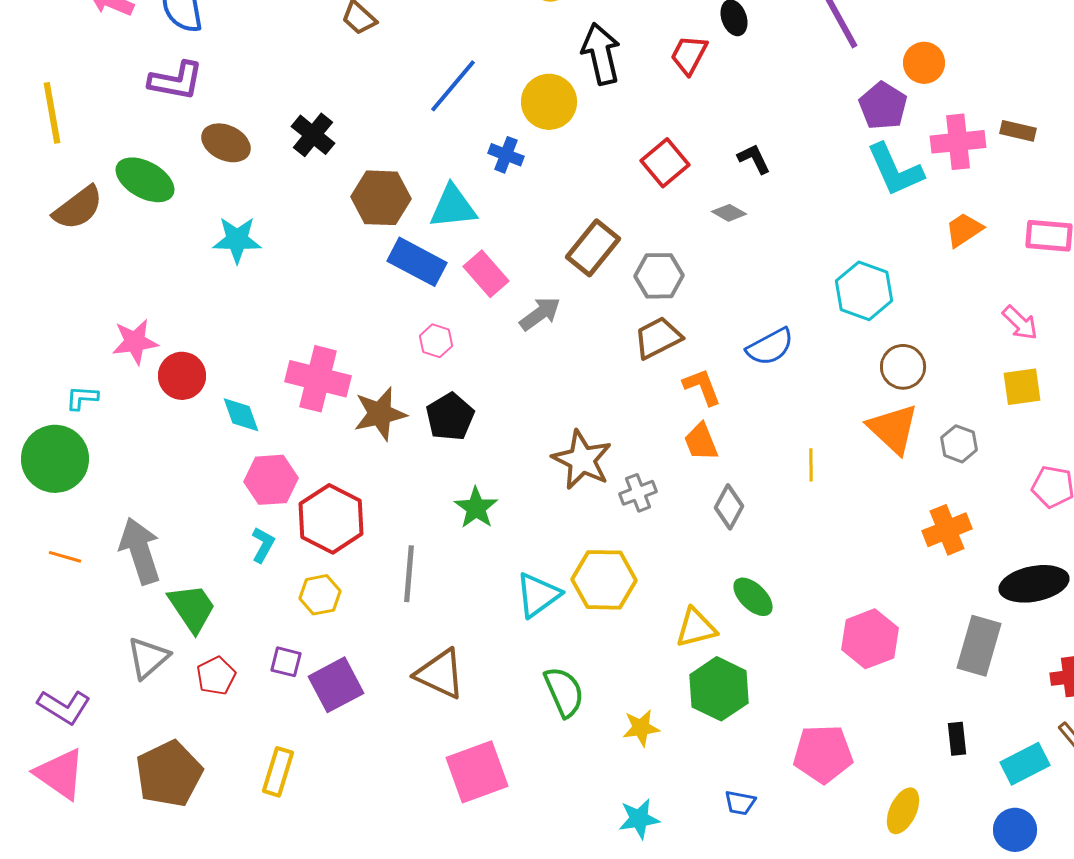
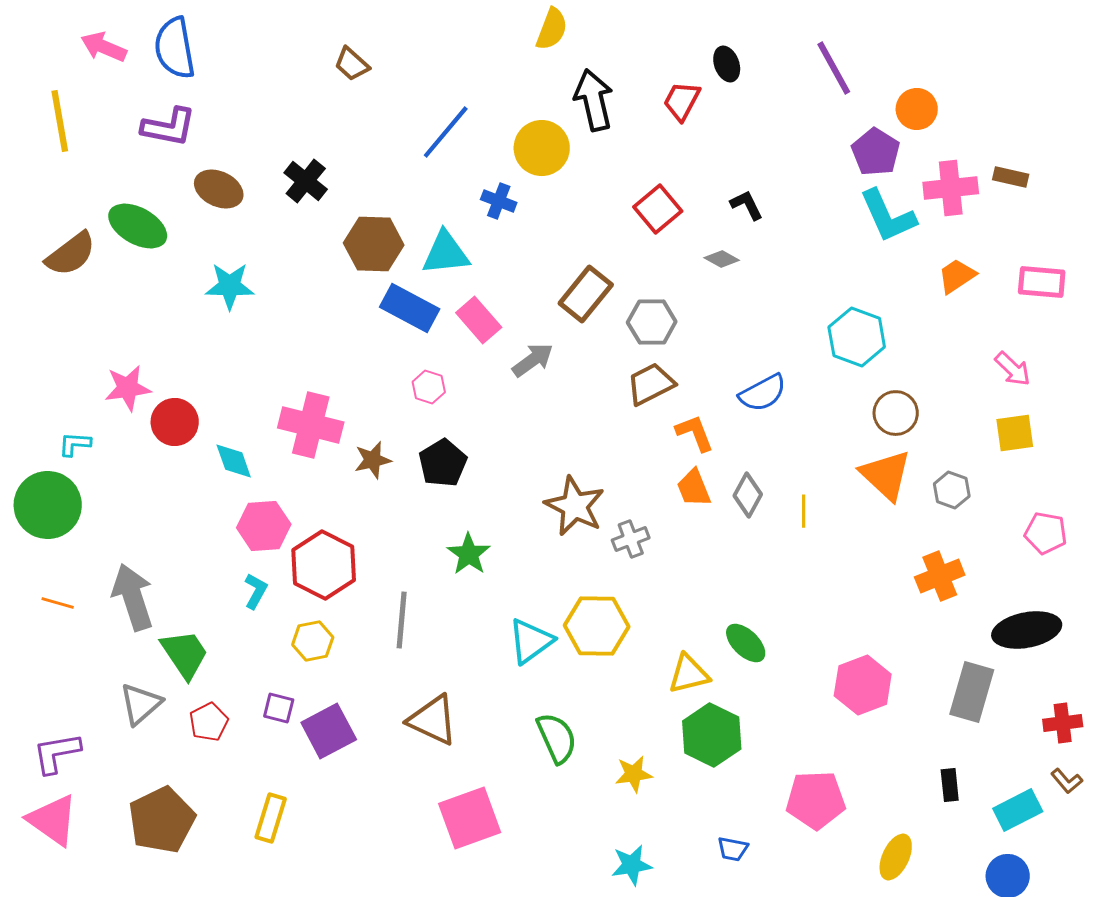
yellow line: (52, 113) -> (60, 121), moved
brown star: (380, 414) -> (373, 460), size x0.7
gray diamond: (729, 507) -> (748, 495), moved
purple L-shape: (64, 707) -> (57, 753), turned 138

